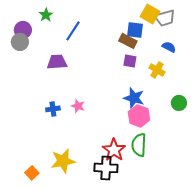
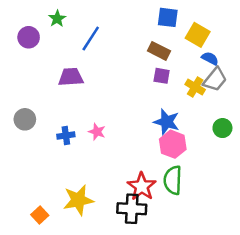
yellow square: (150, 14) -> (198, 35), moved
gray trapezoid: (165, 18) -> (215, 80), moved, turned -35
blue square: (135, 30) -> (168, 17), moved
gray circle: (20, 42) -> (25, 119), moved

